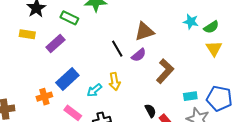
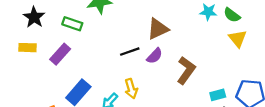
green semicircle: (211, 27) -> (232, 15), turned 77
black line: (117, 49) -> (130, 52), turned -72

